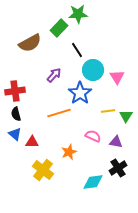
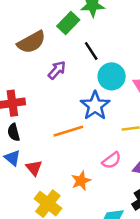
purple arrow: (54, 75) -> (57, 70), moved
pink semicircle: (93, 136) -> (112, 160), turned 119
red triangle: (32, 142) -> (34, 168), turned 48

